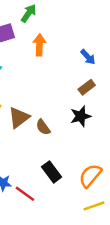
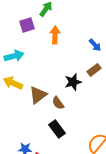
black star: (81, 116) -> (73, 82), moved
black rectangle: (52, 172) -> (57, 129), moved

